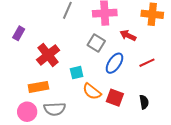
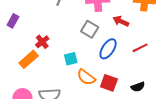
red cross: (48, 55) -> (42, 42), size x0.6
orange rectangle: (38, 87) -> (29, 59), moved, turned -30
black semicircle: (144, 102) -> (138, 87), turned 80

